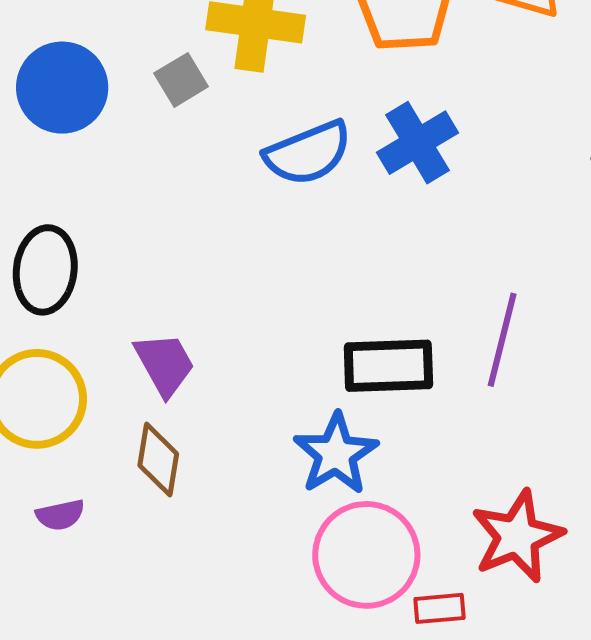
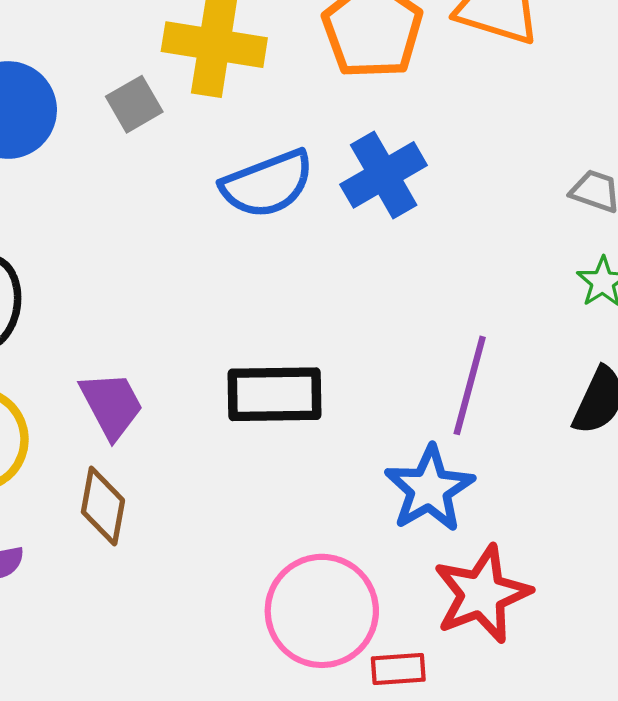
black rectangle: (388, 366) -> (275, 394), moved
blue star: (336, 454) -> (429, 489), moved

